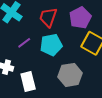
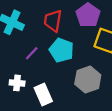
cyan pentagon: (51, 45) -> (61, 50), turned -30

